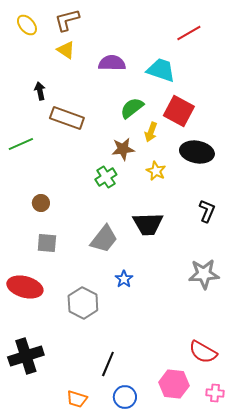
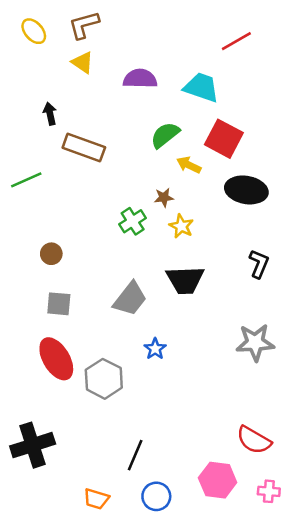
yellow arrow: (151, 132) -> (189, 165), turned 96
brown star: (123, 149) -> (164, 197), moved, size x0.7
yellow star: (156, 171) -> (181, 226), moved
red ellipse: (25, 287) -> (56, 359), moved, turned 44

